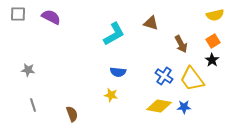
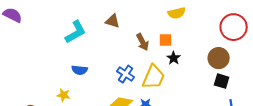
orange square: (213, 41) -> (166, 40), moved, turned 32
yellow trapezoid: (192, 79) -> (154, 77), turned -120
yellow star: (111, 95) -> (64, 95), moved

